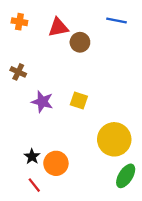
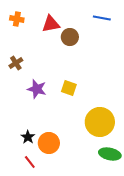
brown cross: (18, 72) -> (16, 63), turned 32
green ellipse: (126, 176) -> (110, 154), turned 70

